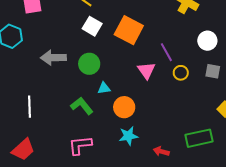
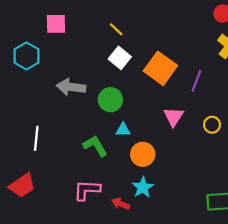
purple line: (166, 52) -> (196, 81), moved, turned 42
cyan star: (128, 136) -> (143, 187), turned -30
red arrow: (161, 151) -> (121, 204), moved

